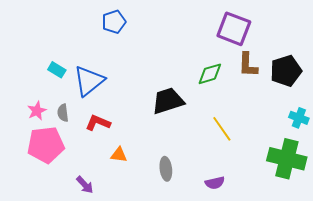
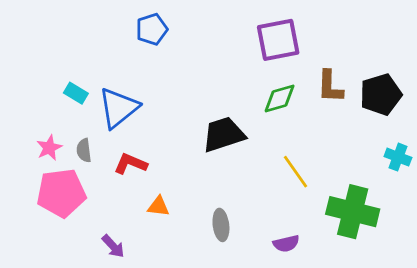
purple square: (234, 29) -> (278, 40), moved, turned -32
green cross: (287, 159) -> (353, 212), moved

